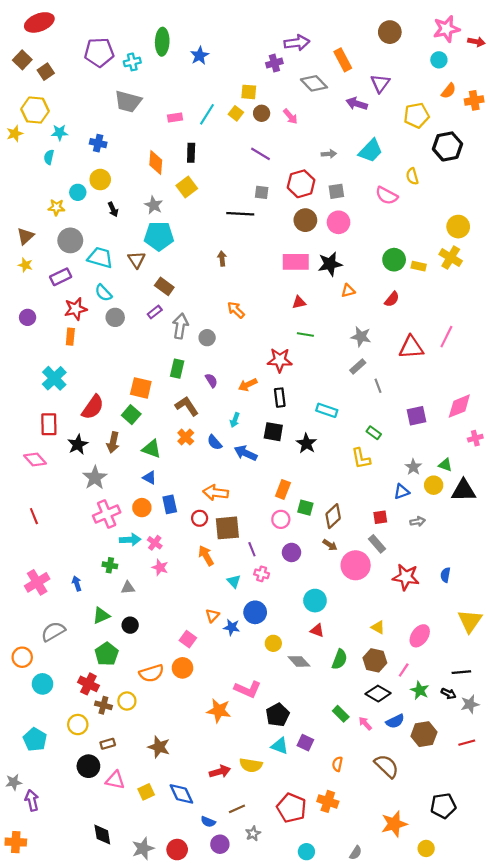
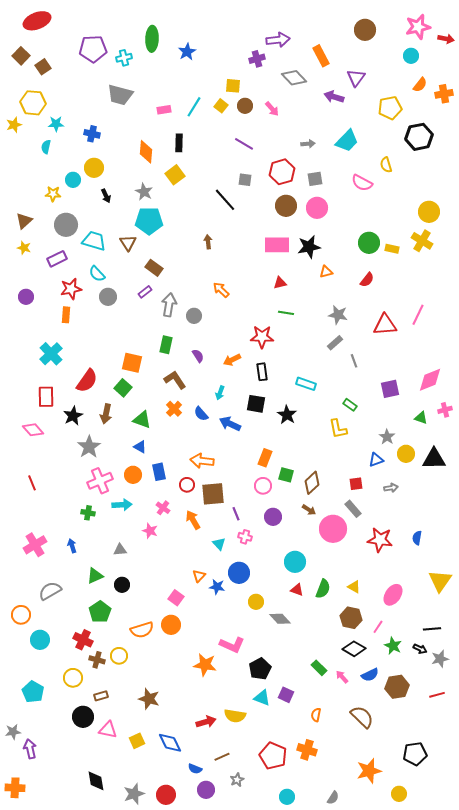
black line: (240, 214) -> (225, 200), turned 45
green triangle: (445, 465) -> (421, 418), moved
pink cross: (155, 543) -> (163, 508), moved
green cross: (110, 565) -> (88, 513), moved
green semicircle: (340, 659) -> (323, 589), moved

